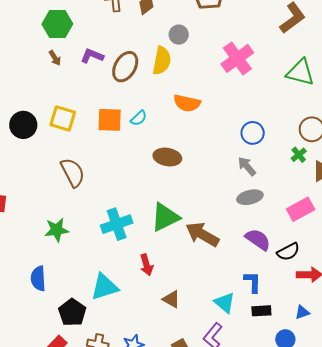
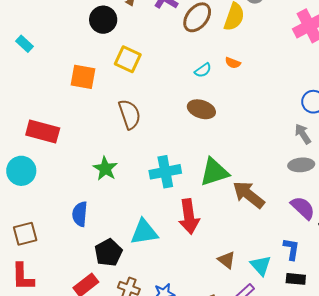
orange semicircle: (187, 103) -> (233, 63), moved, size x0.6
orange square: (110, 120) -> (83, 77), moved
black circle: (23, 125) -> (103, 20), moved
brown ellipse: (167, 157) -> (201, 109), moved
green star: (57, 230) -> (105, 169), turned 30
red arrow: (146, 265) -> (189, 216), size x1.6
brown triangle: (171, 299) -> (227, 260), moved

